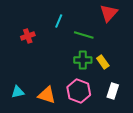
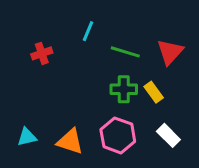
red triangle: (109, 13) -> (170, 52), moved
white rectangle: (113, 91) -> (168, 135), turned -63

